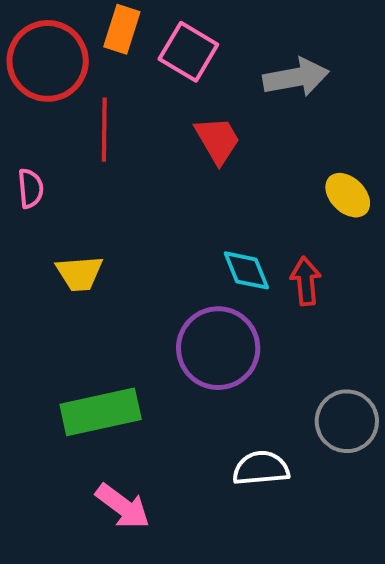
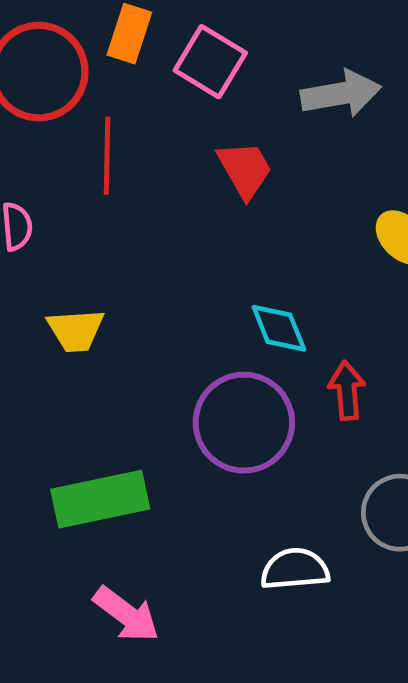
red arrow: (306, 281) -> (347, 391), moved

